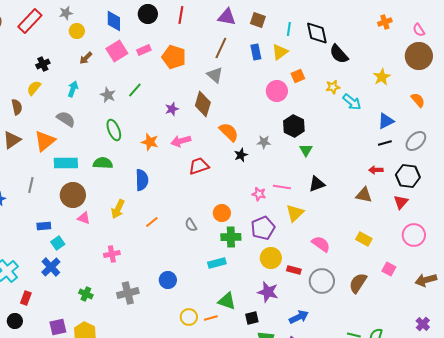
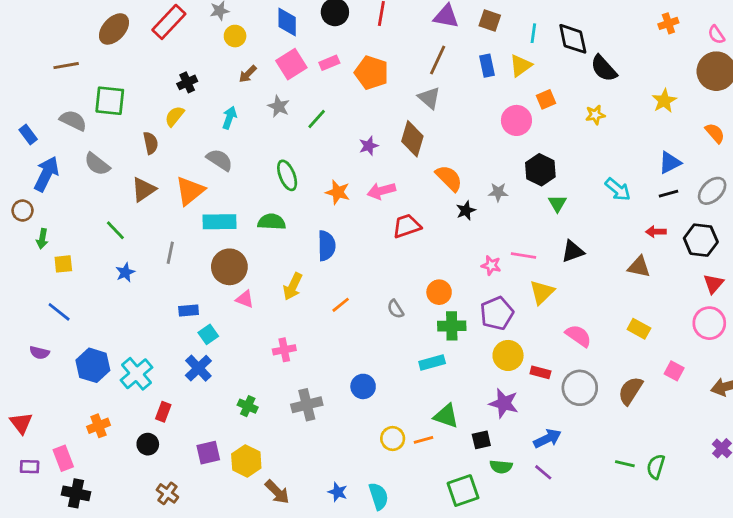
gray star: (108, 95) -> (279, 106), moved
cyan arrow: (352, 102) -> (618, 189), moved
red triangle: (401, 202) -> (713, 284), moved

